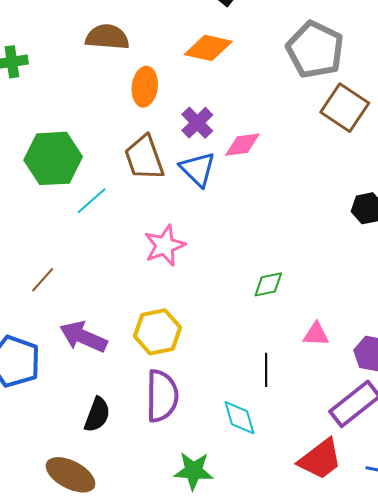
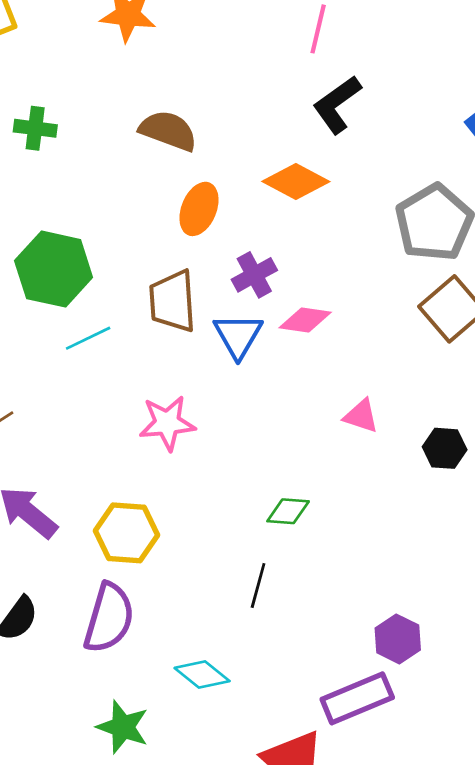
pink triangle: (316, 334) -> (361, 416), moved
black line: (266, 370) -> (258, 585), moved
cyan diamond: (240, 418) -> (202, 675), turned -51

